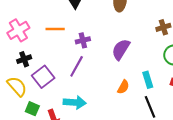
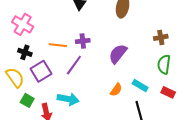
orange line: (55, 29) -> (58, 45), moved
pink cross: (18, 30) -> (23, 24), turned -35
black cross: (24, 59) -> (25, 52), turned 32
cyan rectangle: (148, 80) -> (140, 86), turned -49

